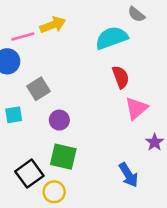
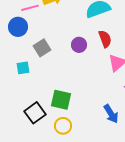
purple circle: (59, 120) -> (79, 45), moved
yellow circle: (54, 192) -> (63, 126), moved

